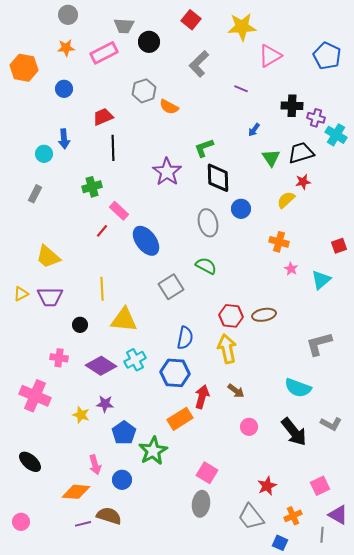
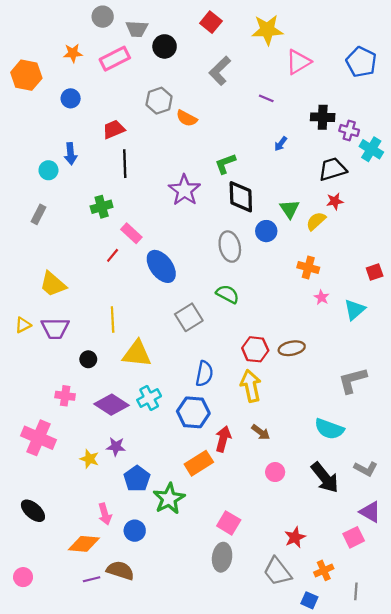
gray circle: (68, 15) -> (103, 17), moved
green triangle: (271, 158) -> (289, 209), moved
purple triangle: (338, 515) -> (370, 512), moved

